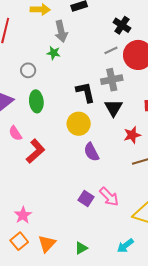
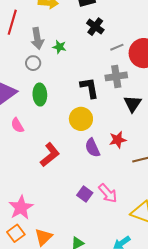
black cross: (122, 25) -> (95, 27), moved
gray arrow: (61, 31) -> (37, 38), moved
black triangle: (113, 108) -> (133, 104), moved
red star: (132, 135) -> (118, 140), moved
red L-shape: (36, 151) -> (50, 155), moved
pink star: (23, 215) -> (21, 207), size x1.4

